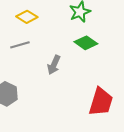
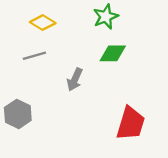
green diamond: (86, 43) -> (113, 53), turned -35

